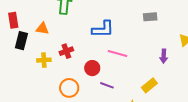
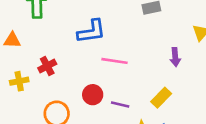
red circle: (92, 68) -> (93, 95), moved
purple line: (107, 85) -> (120, 105), moved

